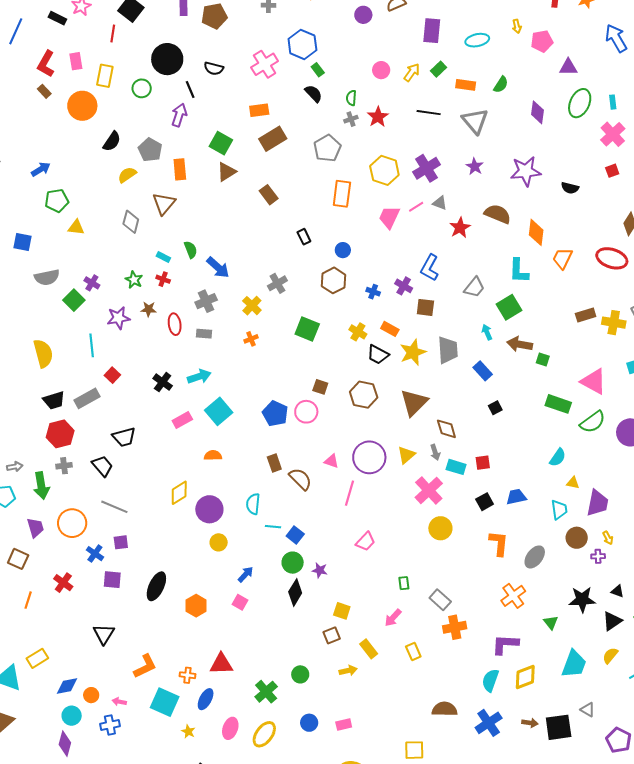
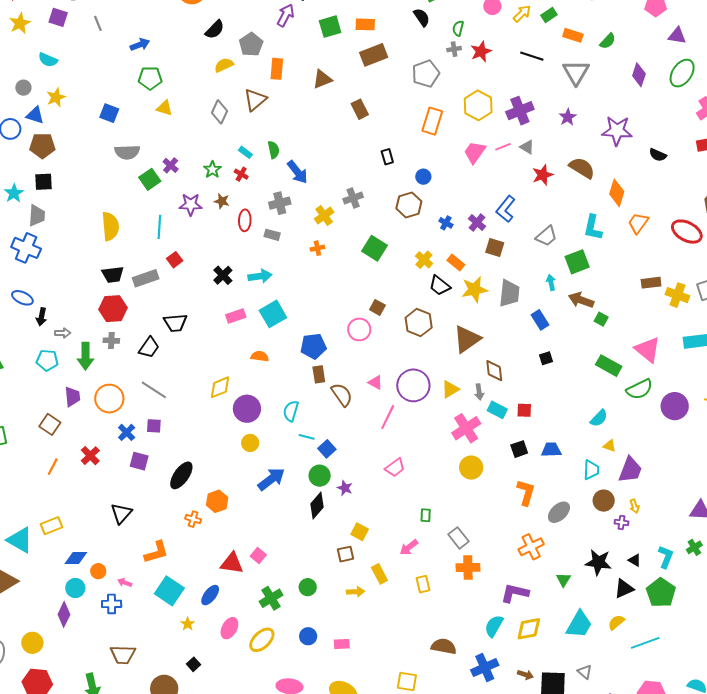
green square: (221, 143) -> (330, 27), moved, turned 35
blue pentagon: (275, 414) -> (313, 346), moved, turned 30
black trapezoid: (102, 466) -> (149, 348), turned 65
blue arrow: (246, 574) -> (271, 479), size x1.6
pink square: (240, 602) -> (258, 556), moved
orange cross: (187, 675) -> (193, 519), moved

